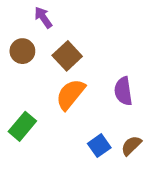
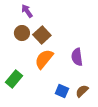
brown circle: (22, 51) -> (22, 33), moved
blue square: (99, 146) -> (62, 91), turned -32

